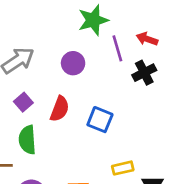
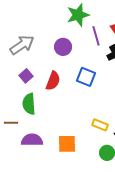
blue square: (100, 120) -> (86, 77), moved
yellow rectangle: (123, 168) -> (100, 125), turned 35

